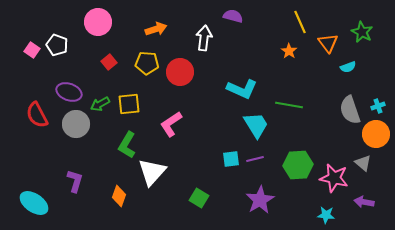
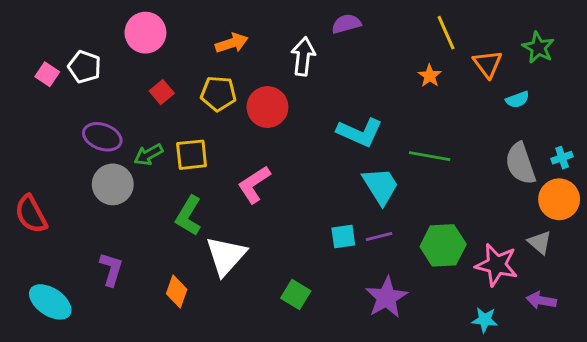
purple semicircle: (233, 16) -> (346, 24), turned -30
red semicircle: (37, 115) -> (31, 214), moved

